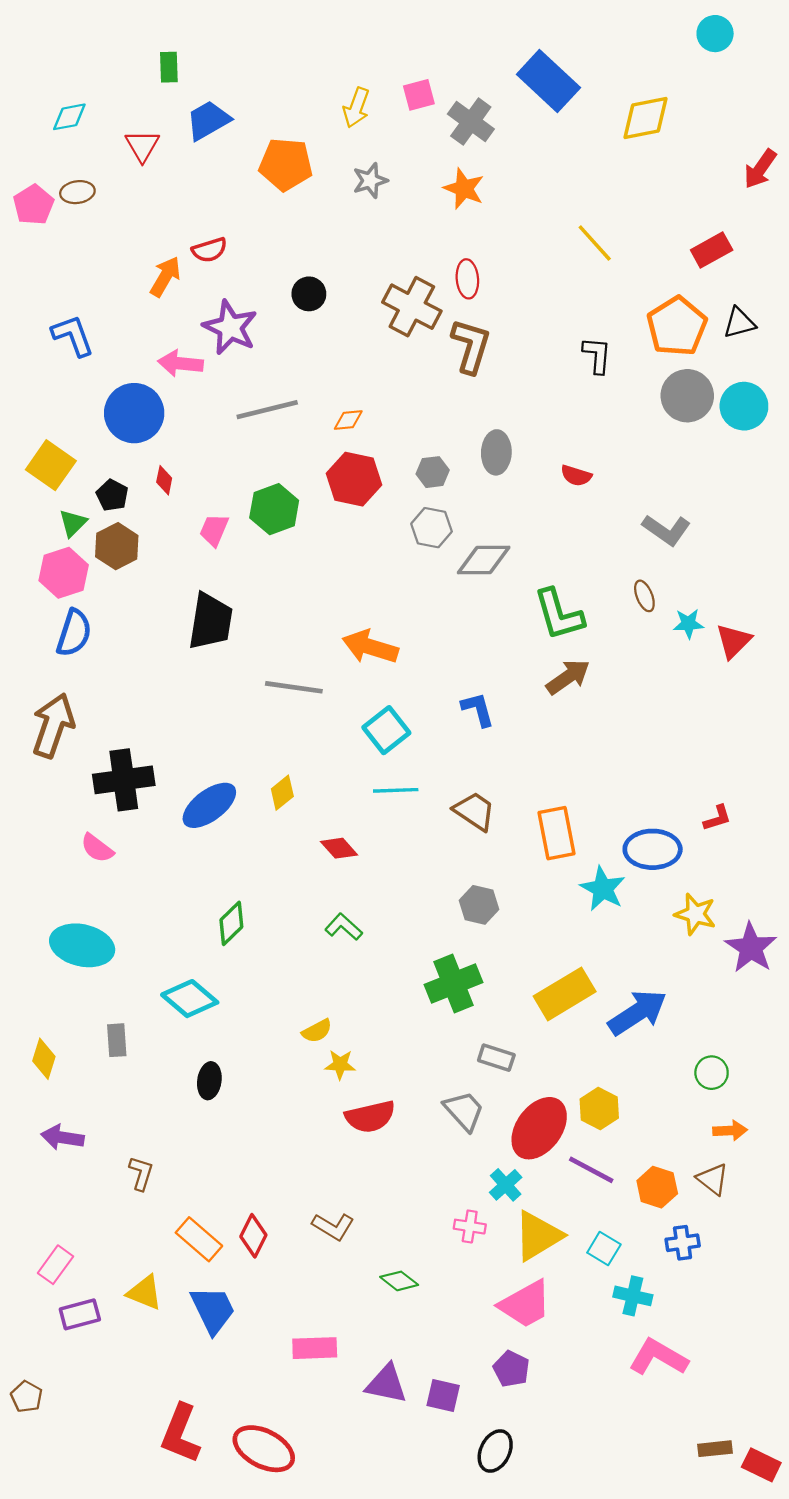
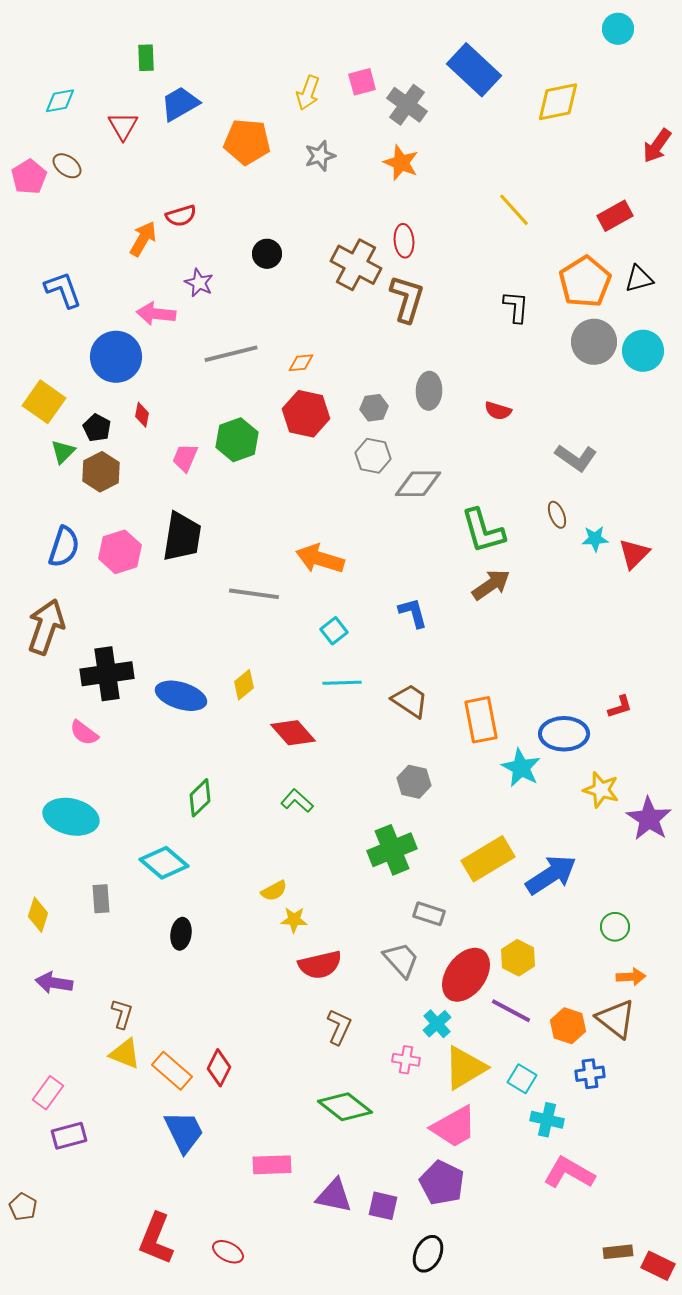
brown ellipse: (77, 192) -> (67, 166), turned 44
purple star: (230, 327) -> (199, 283), size x0.6
pink hexagon: (64, 573) -> (120, 552), moved
cyan square: (386, 730) -> (334, 631), size x0.7
blue ellipse: (209, 805) -> (181, 696), turned 54
red diamond: (339, 848) -> (293, 733), size x1.4
brown triangle: (713, 1179) -> (616, 1019), size x1.4
brown L-shape: (333, 1227) -> (339, 1027), moved, turned -96
green diamond: (399, 1281) -> (345, 1107), size x1.6
yellow triangle: (145, 1292) -> (125, 1054), moved
purple pentagon: (511, 1369) -> (442, 1183), size x1.4
red ellipse: (264, 1449) -> (228, 1252), size x0.6

